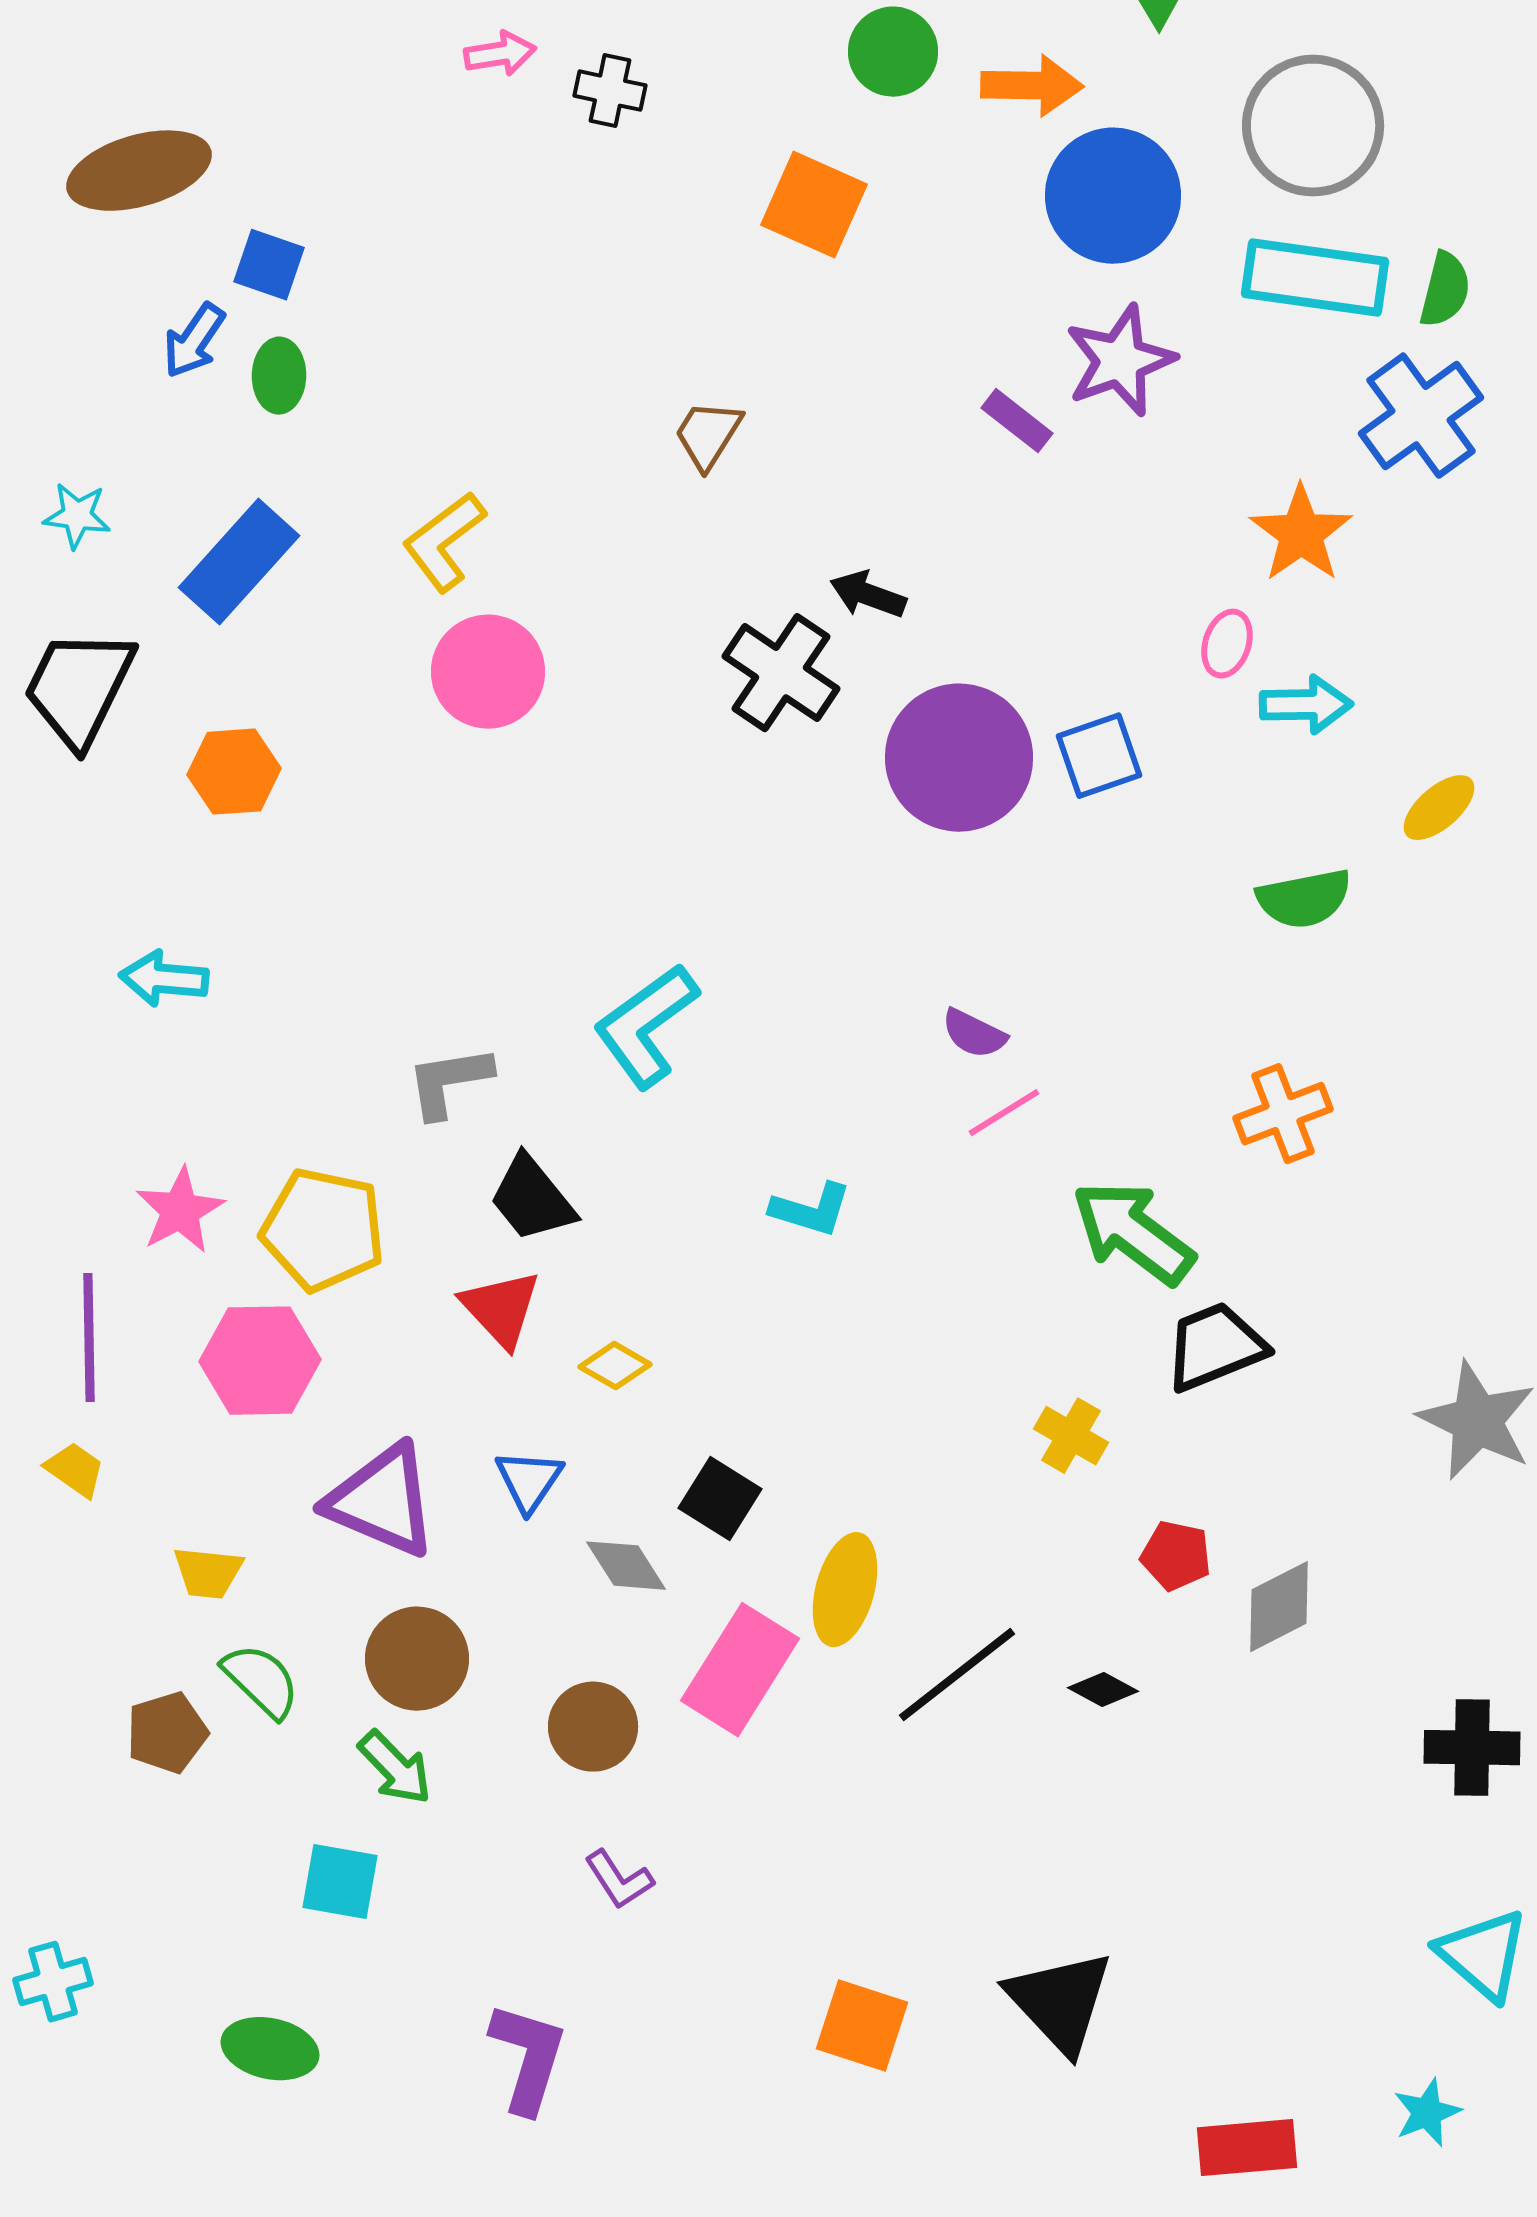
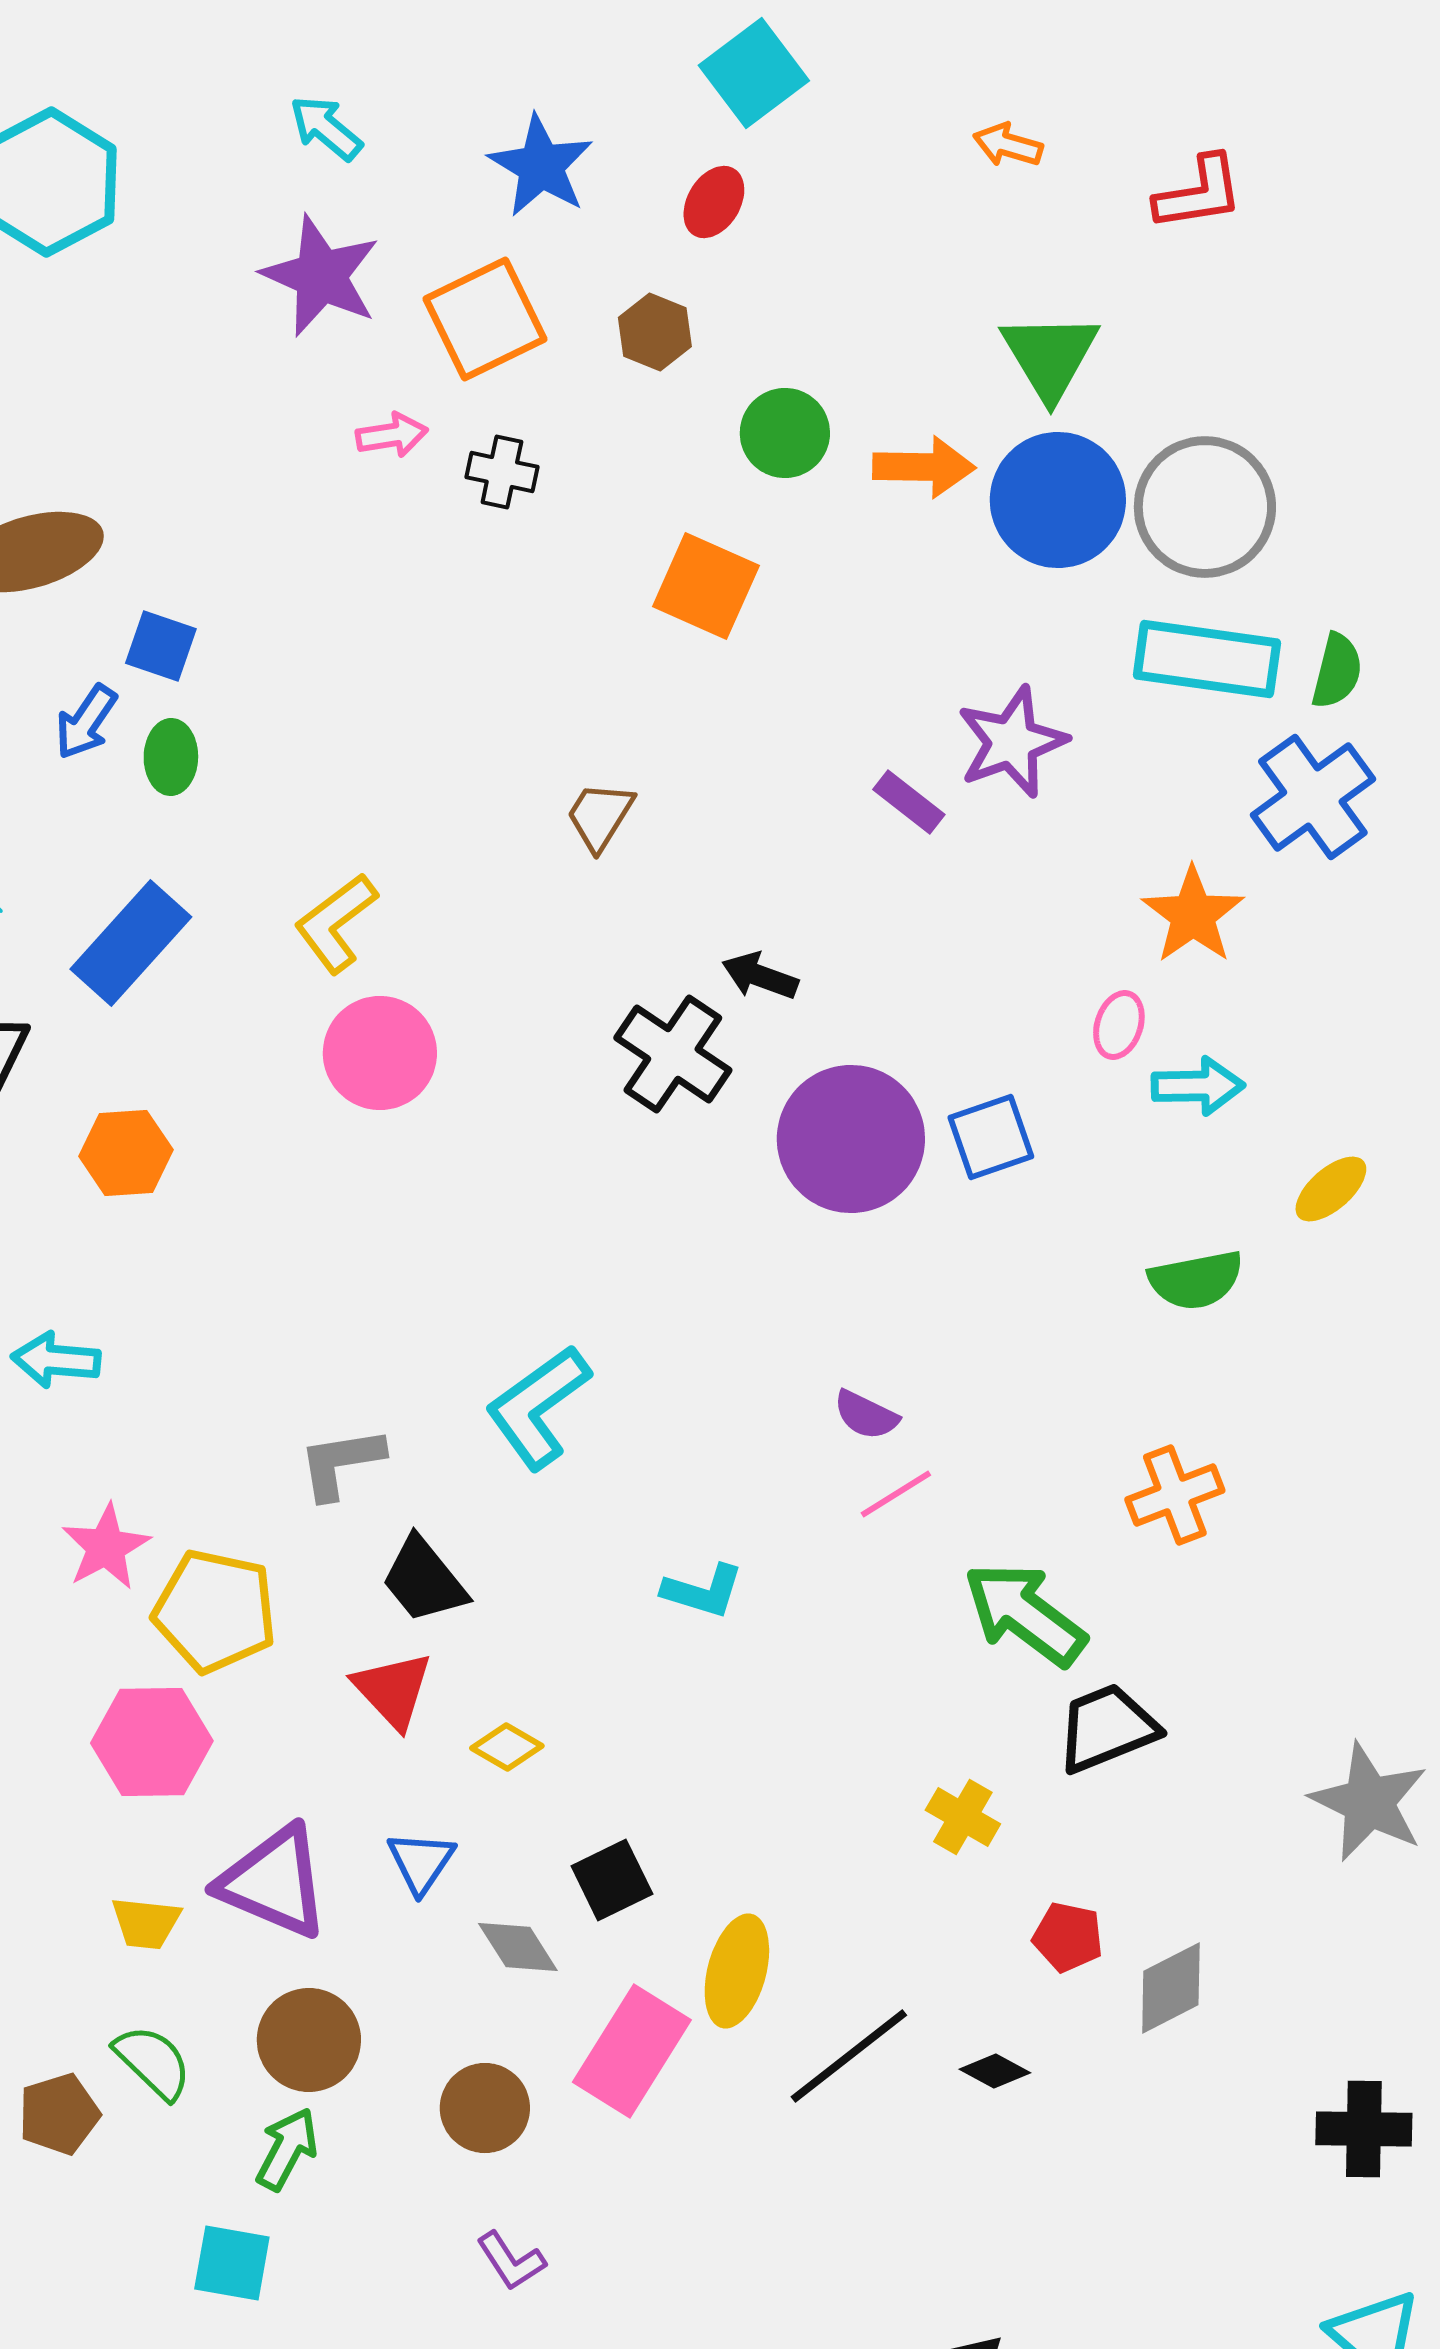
blue circle: (1113, 196) -> (1058, 500), moved
pink star: (180, 1211) -> (106, 1547), moved
black square: (720, 1499) -> (612, 1880), turned 32
yellow trapezoid: (208, 1573) -> (146, 1923), moved
green arrow: (395, 1768) -> (287, 2149), turned -108

